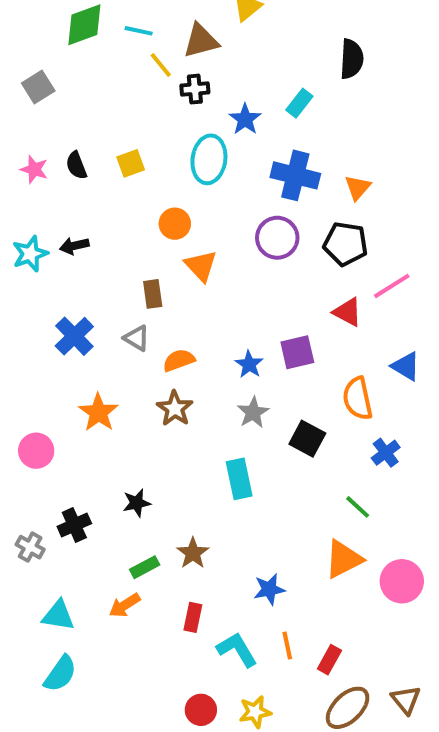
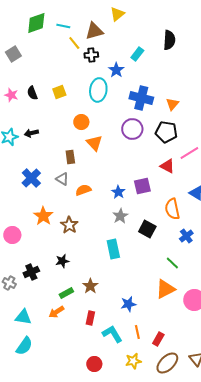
cyan rectangle: (299, 103) -> (137, 54), moved
brown star: (175, 408) -> (69, 225), moved
yellow star: (255, 712) -> (133, 361), moved

